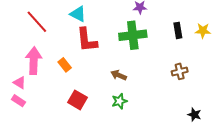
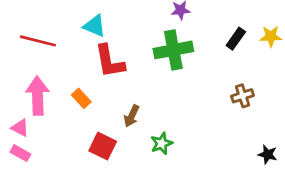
red line: (37, 22) -> (38, 41), turned -30
black rectangle: (178, 30) -> (236, 39), turned 49
brown arrow: (119, 75) -> (132, 116), moved, turned -84

